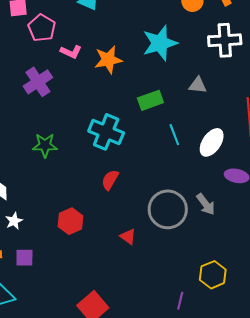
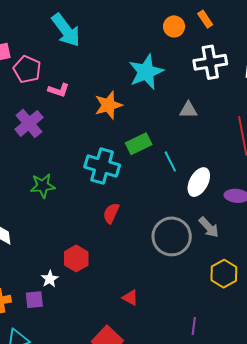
orange star: (108, 60) -> (108, 105), moved
green rectangle: (150, 100) -> (139, 144), moved
white ellipse: (212, 142) -> (199, 182), moved
white star: (14, 221) -> (50, 279), moved
red triangle: (128, 237) -> (130, 298), moved
yellow hexagon: (213, 275) -> (224, 274), moved

